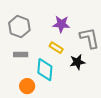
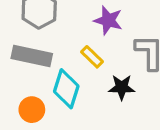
gray rectangle: (21, 55) -> (32, 56), size x1.6

